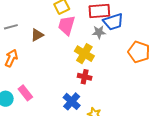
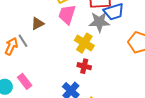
gray line: (11, 27) -> (23, 41), moved, turned 72
gray star: (99, 32) -> (99, 22), size x1.5

